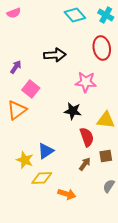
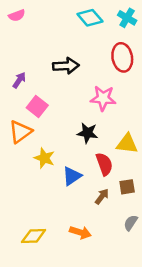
blue triangle: (46, 151) -> (72, 176), moved
yellow star: (25, 160) -> (44, 158), moved
yellow diamond: (42, 178) -> (34, 236), moved

